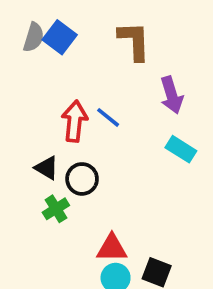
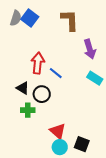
blue line: (108, 117) -> (56, 73), moved
green cross: (56, 209) -> (28, 110), turned 32
red triangle: (112, 248) -> (58, 131), turned 42

